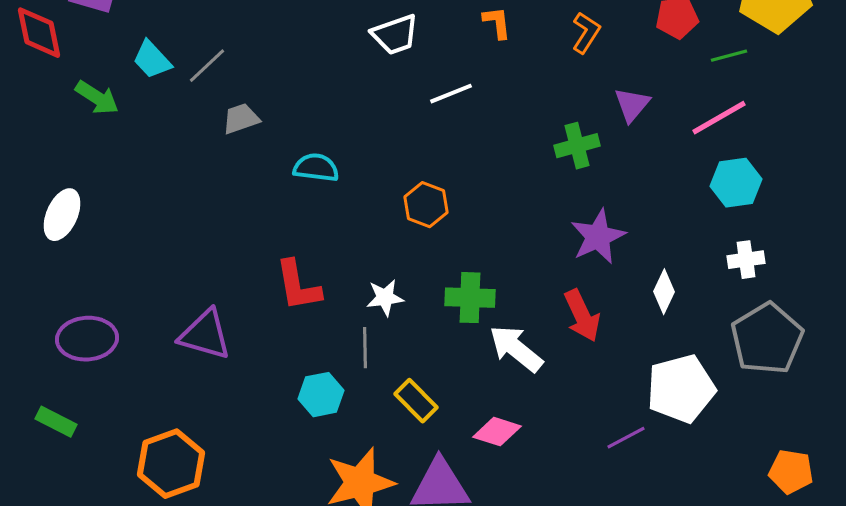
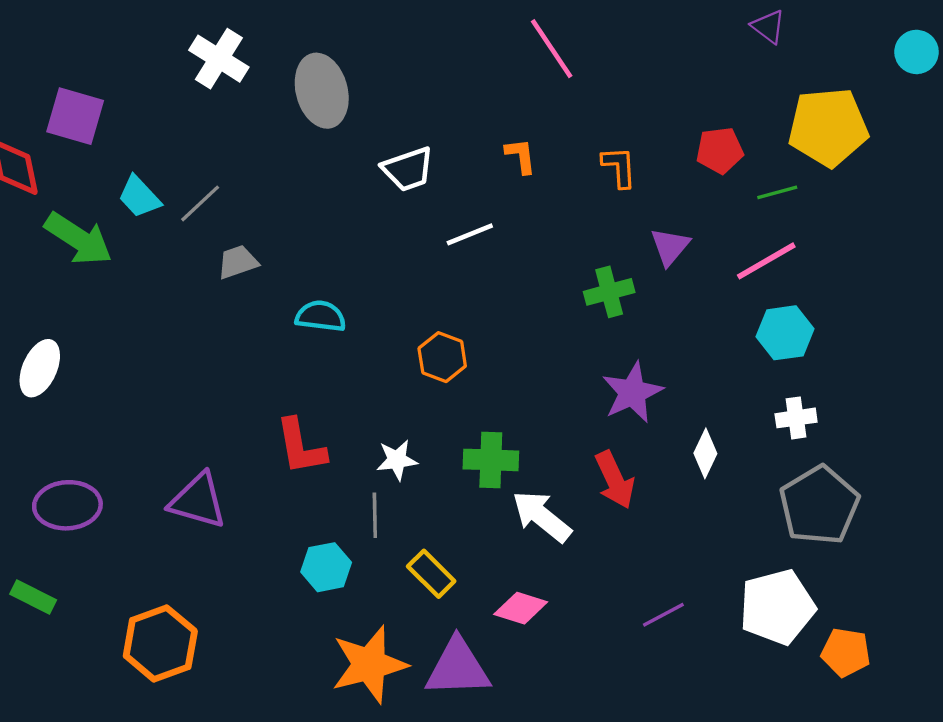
orange L-shape: (586, 33) -> (619, 167), turned -36
green arrow: (97, 98) -> (78, 239), size x1.4
white pentagon: (681, 389) -> (777, 607), moved

